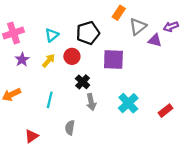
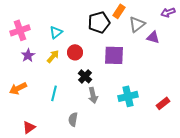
purple arrow: (171, 27) -> (168, 12), moved
black pentagon: (88, 33) -> (99, 22), moved
cyan cross: (128, 103) -> (128, 96), turned 30
red triangle: (32, 136) -> (29, 127), moved

